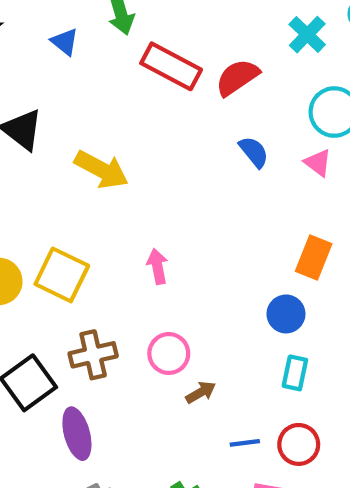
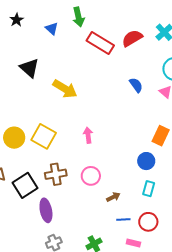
red semicircle: (237, 77) -> (132, 38), moved
brown arrow: (201, 392) -> (113, 197), moved

